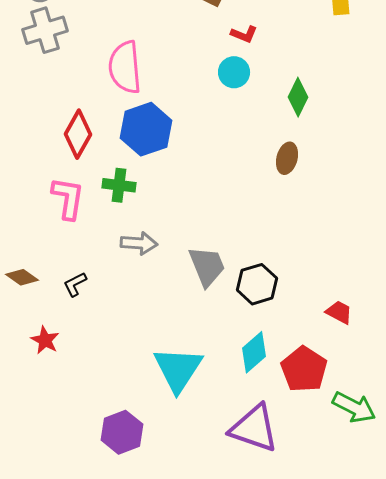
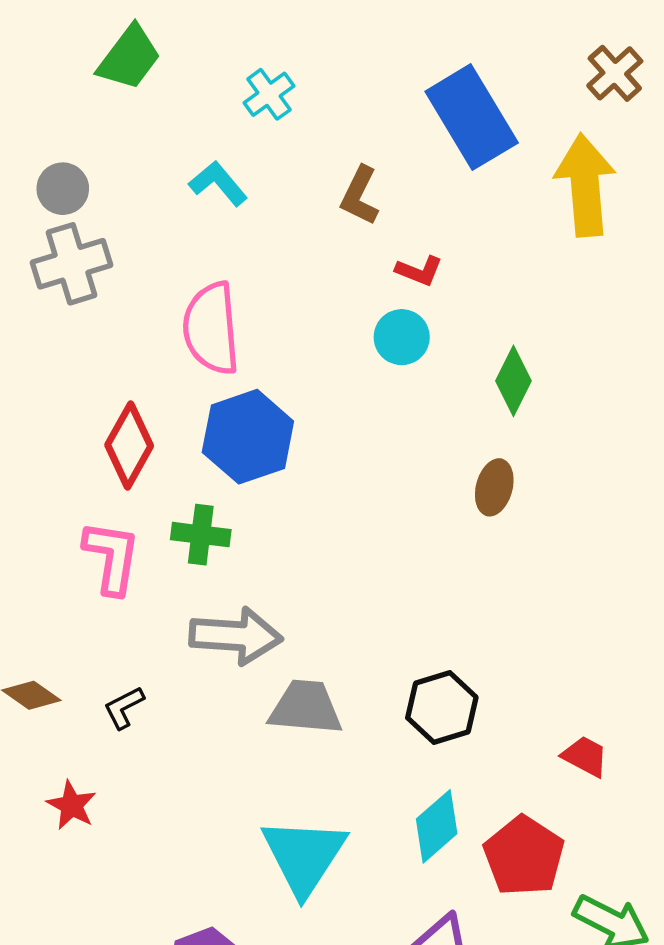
gray arrow: (139, 243) -> (236, 636), size x1.4
gray trapezoid: (207, 266) -> (306, 707), moved, turned -63

